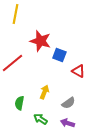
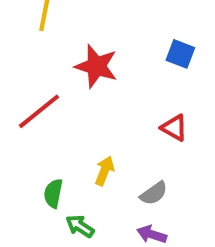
blue square: (59, 55) -> (180, 54), moved
green arrow: (40, 119) -> (80, 226), moved

